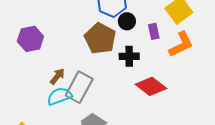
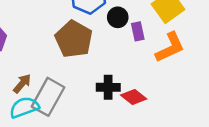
black circle: (127, 21) -> (118, 17), moved
black cross: (129, 56) -> (108, 87), moved
red diamond: (151, 86) -> (134, 97), size x0.7

